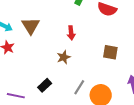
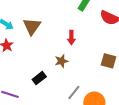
black rectangle: (45, 85) -> (39, 78), moved

